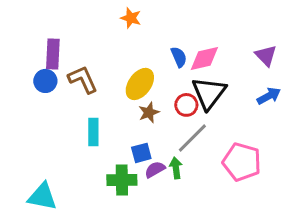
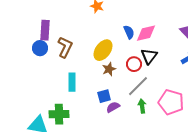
brown L-shape: (83, 79) -> (65, 47), turned 50
black triangle: (209, 93) -> (149, 56), size x0.7
green arrow: (176, 168) -> (142, 106), moved
green cross: (122, 180) -> (59, 114), moved

